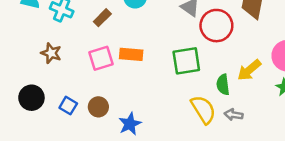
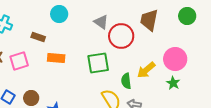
brown rectangle: (102, 18) -> (38, 37), moved, turned 64
pink square: (101, 58) -> (19, 61), moved

